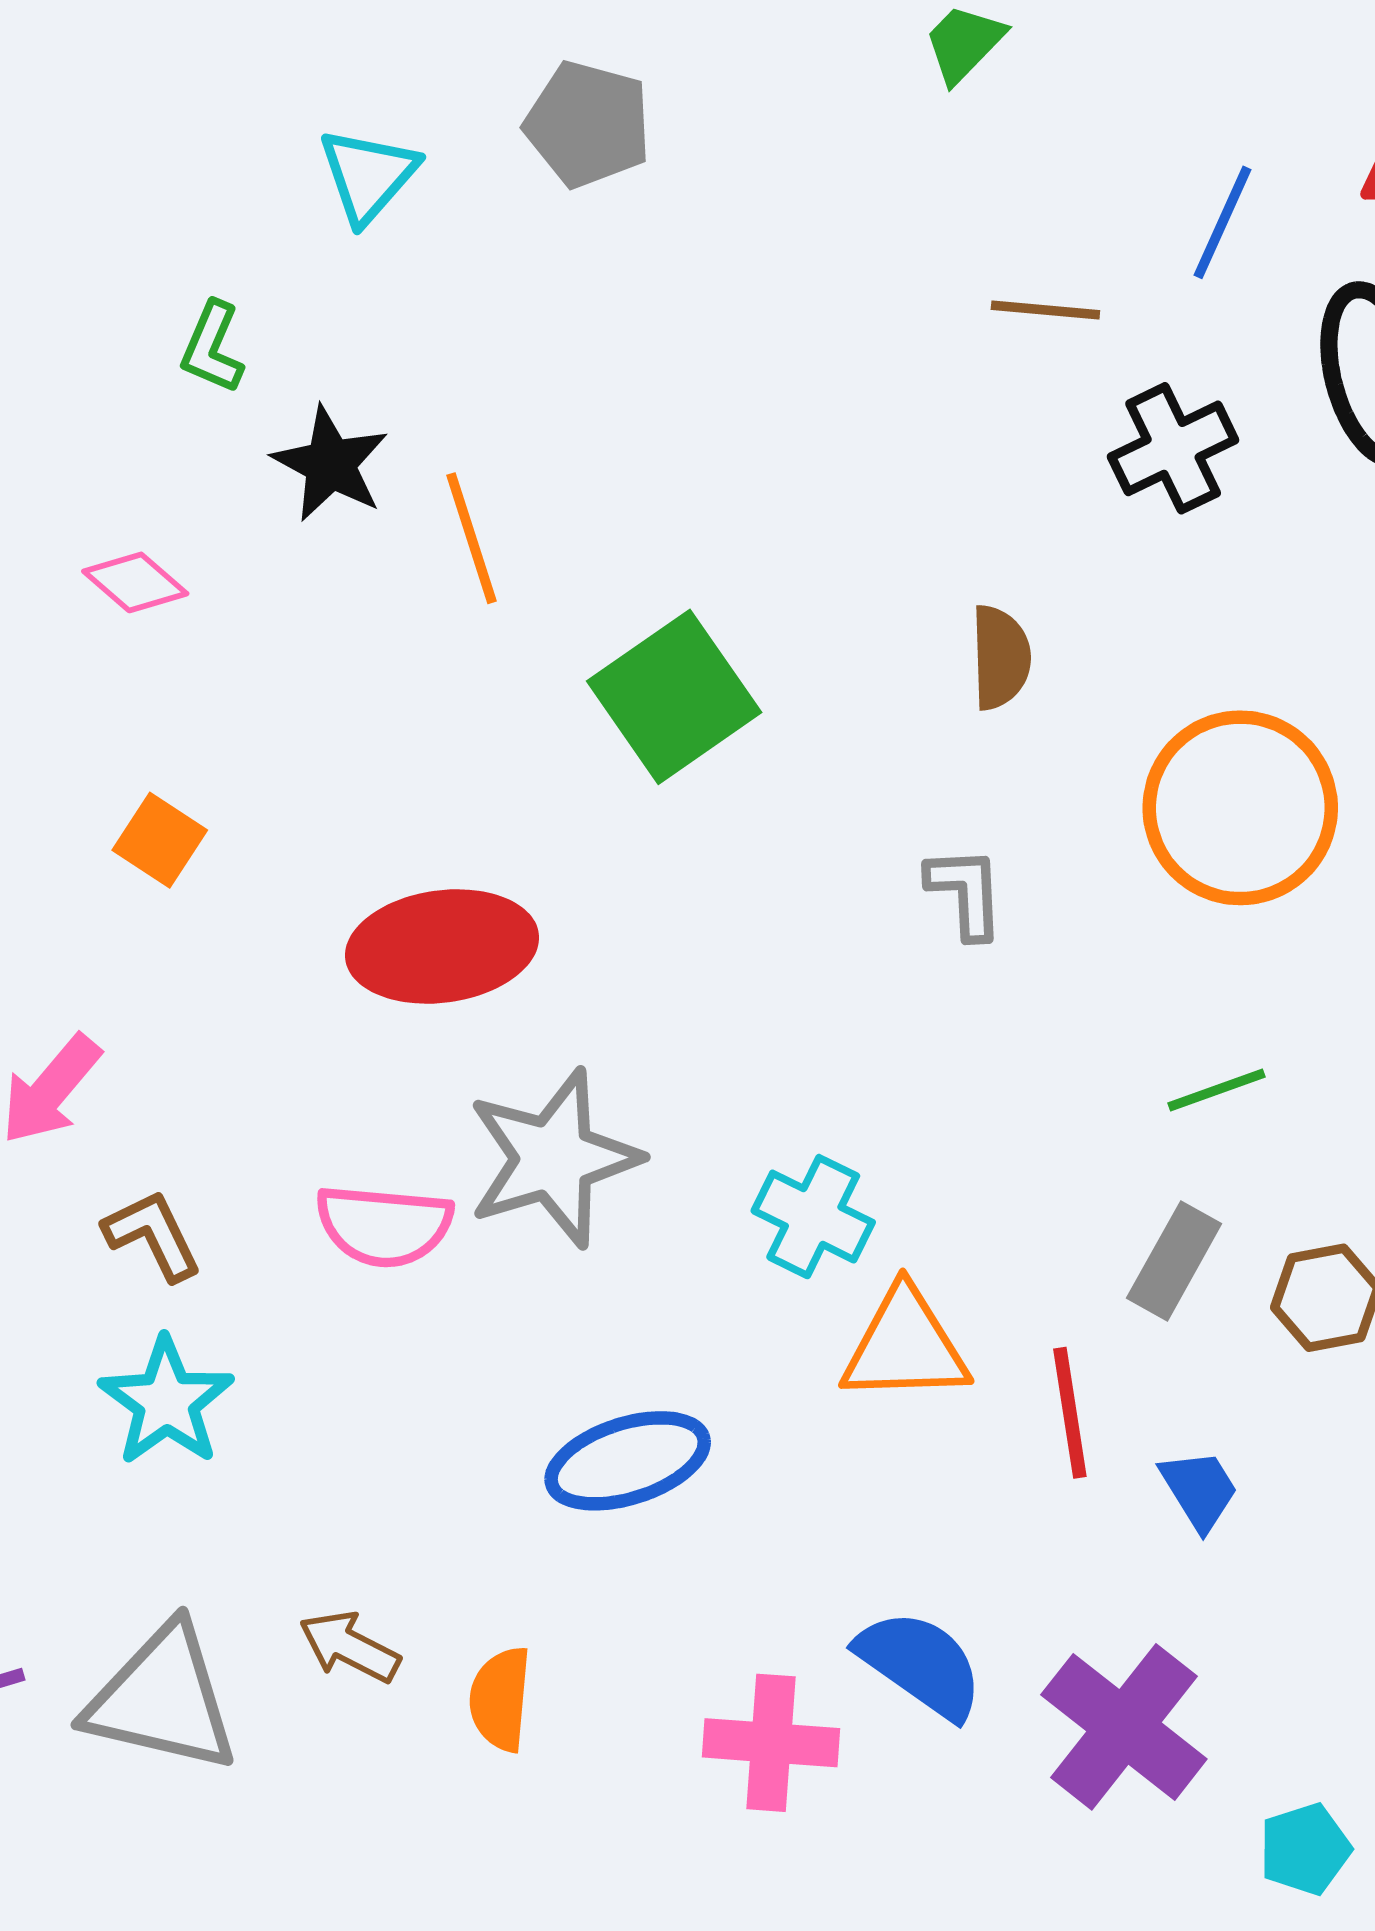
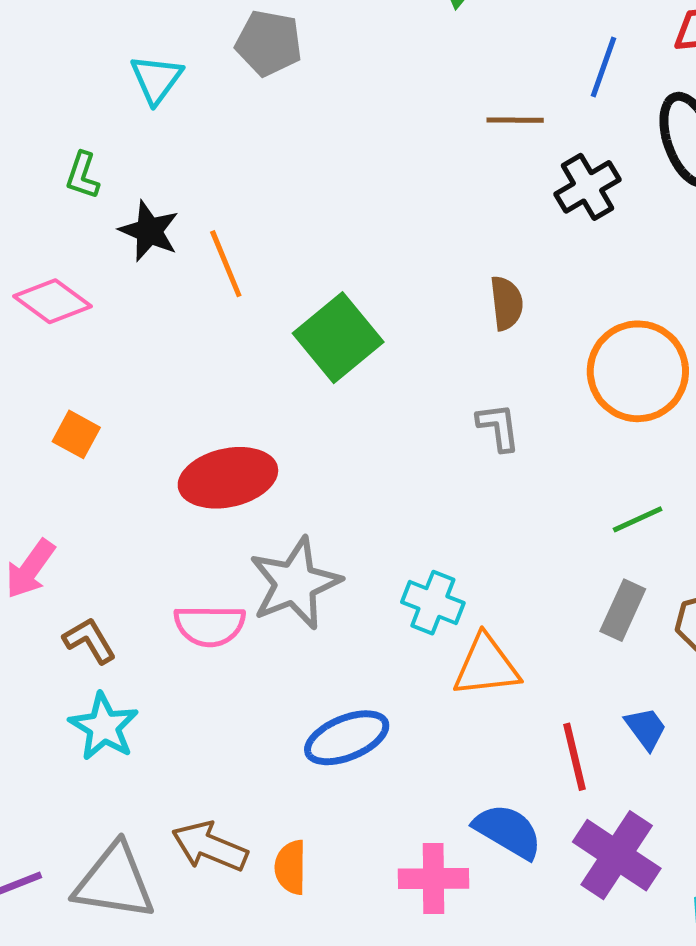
pink diamond: (135, 582) -> (52, 301), size x1.4
red line: (1070, 1413) -> (575, 757), moved
brown arrow: (350, 1647) -> (210, 847), size x1.4

